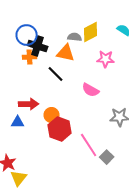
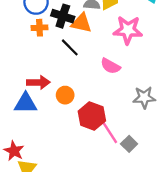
black cross: (38, 46) -> (63, 16), moved
pink star: (106, 59) -> (128, 30), size x1.4
blue triangle: (18, 122) -> (26, 103), size x1.5
red hexagon: (60, 129) -> (92, 116), moved

